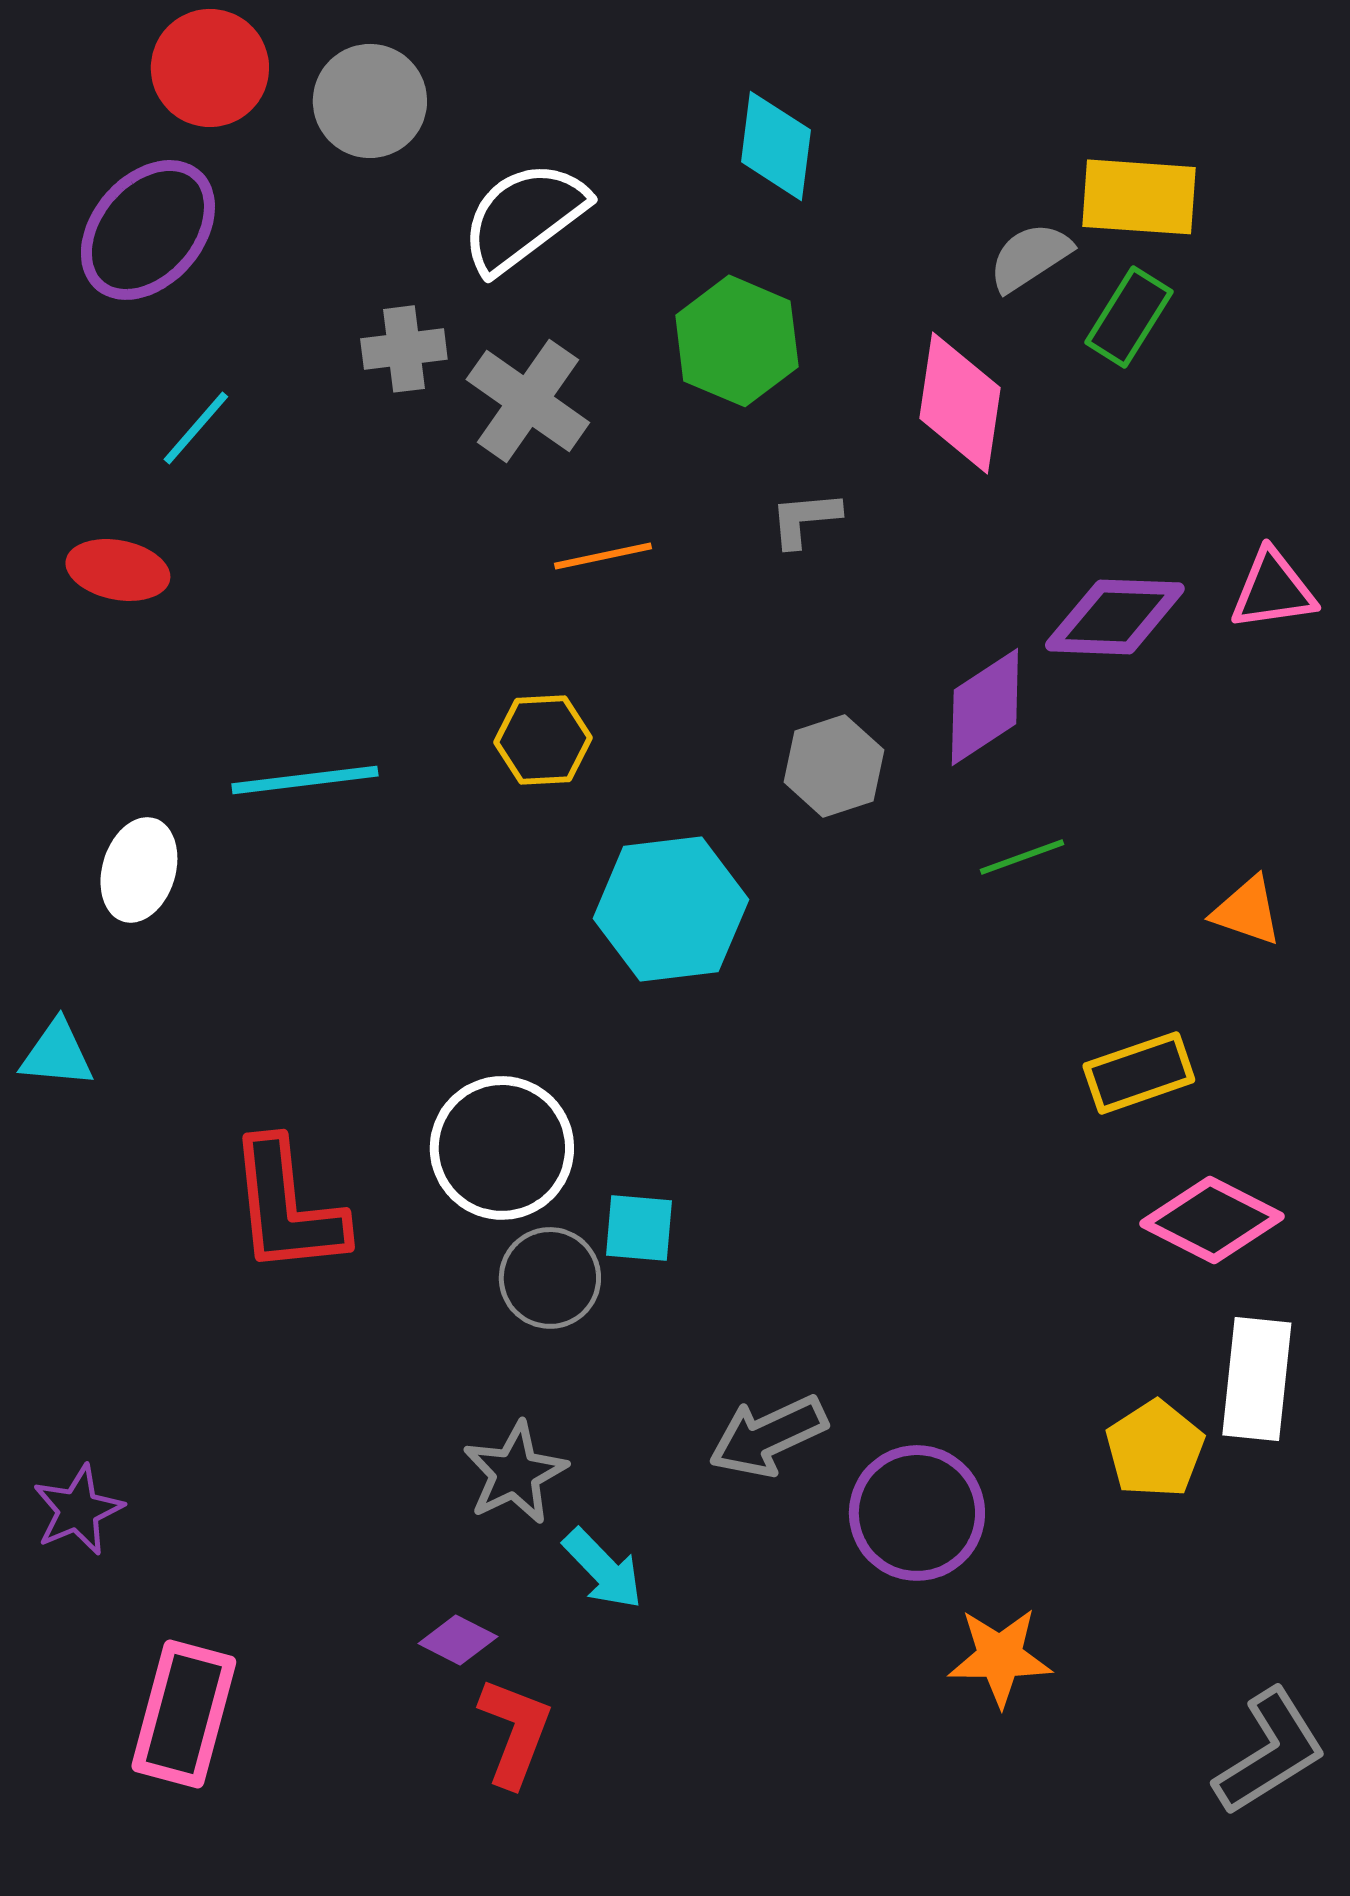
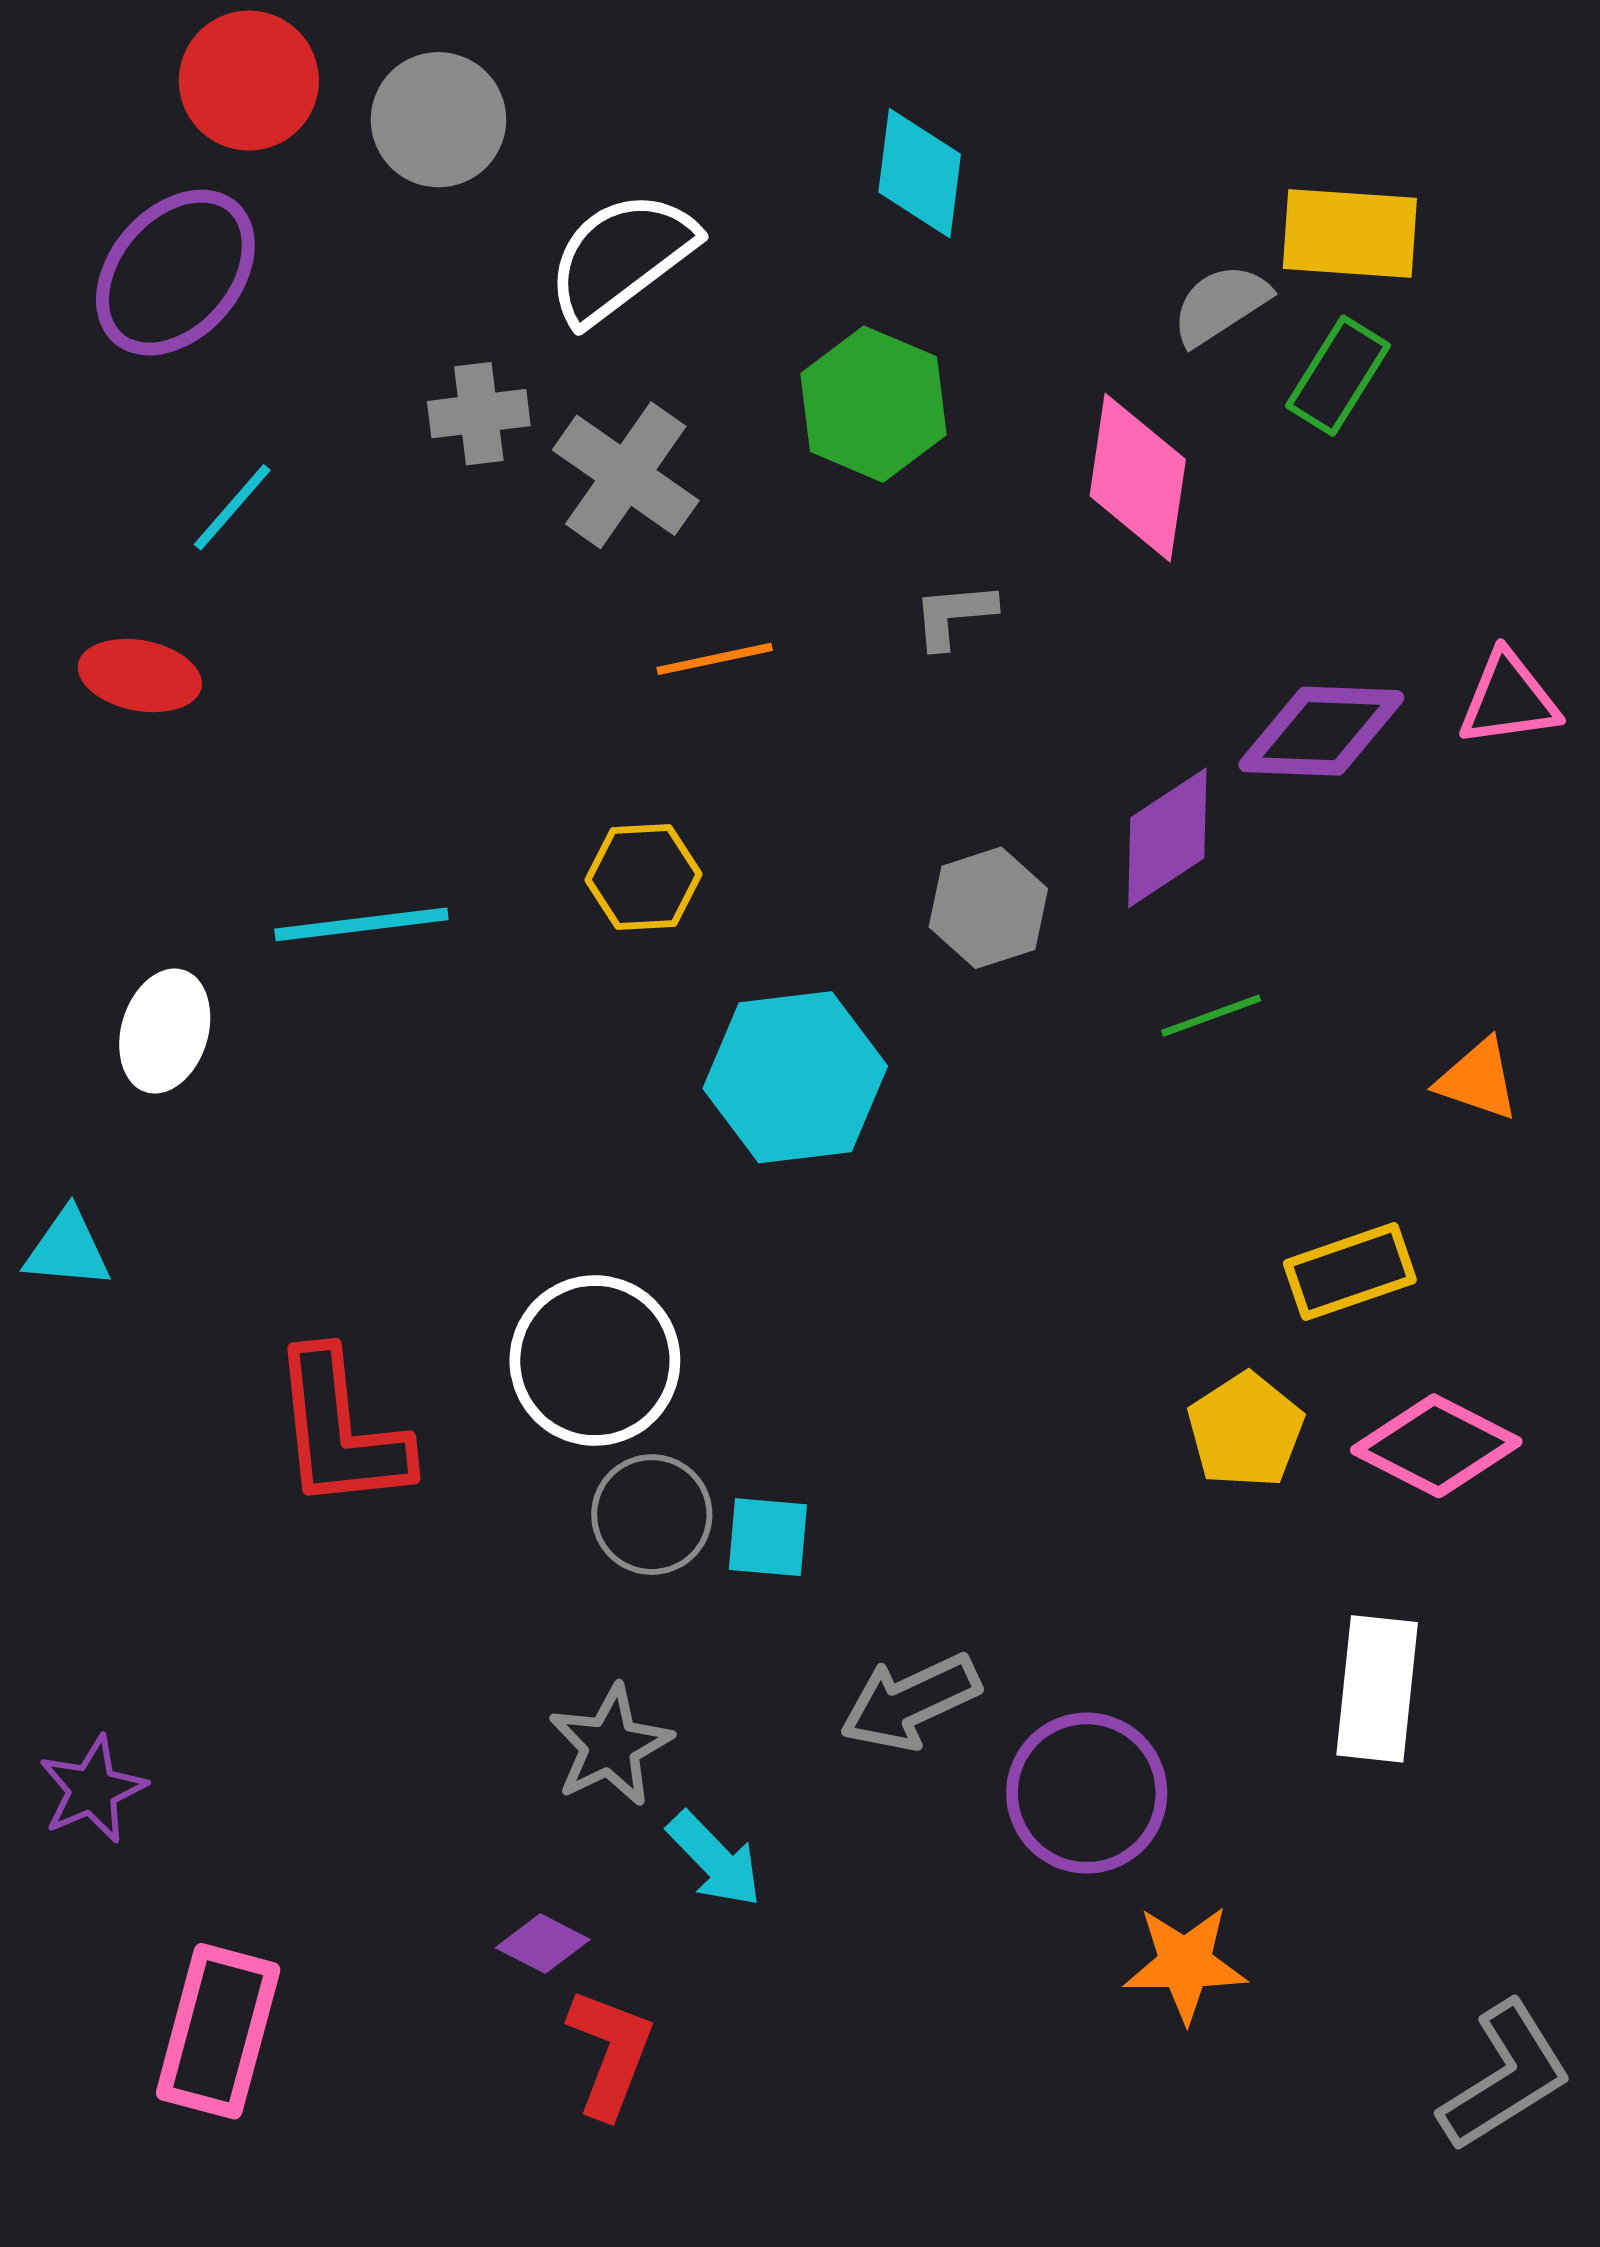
cyan square: (639, 1228) -> (768, 1537), moved
white rectangle: (1257, 1379) -> (1377, 1689), moved
yellow pentagon: (1155, 1449) -> (1246, 1430), moved

